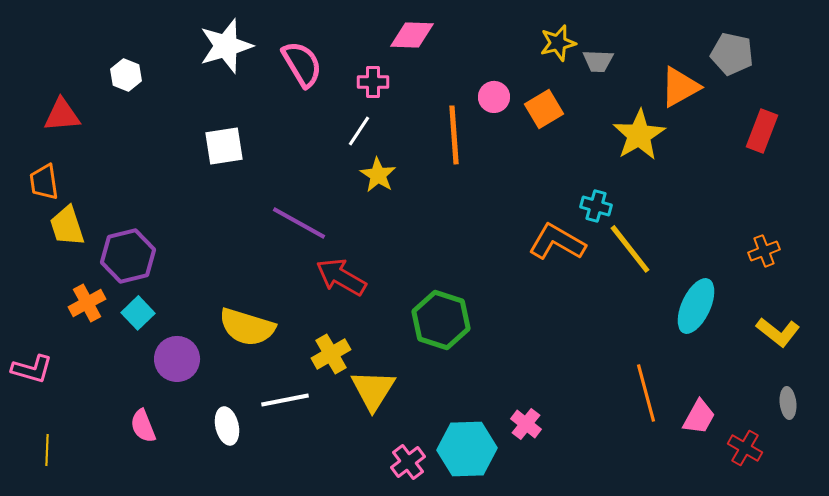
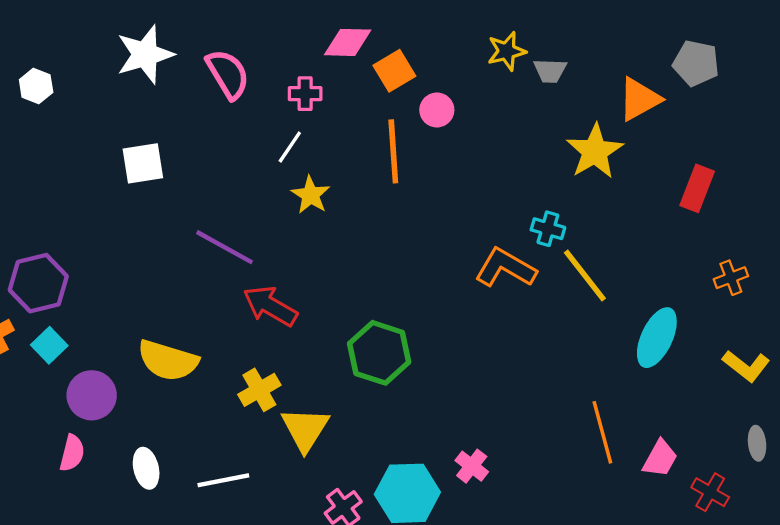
orange square: (544, 109) -> (394, 71), moved
red rectangle: (762, 131) -> (697, 188), moved
white line: (285, 400) -> (223, 480), moved
pink semicircle: (143, 426) -> (72, 453), moved, turned -144

